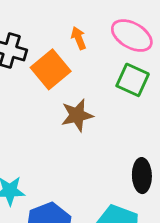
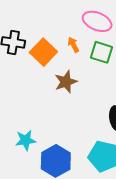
orange arrow: (79, 38) -> (73, 45), moved

